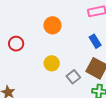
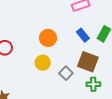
orange circle: (52, 25) -> (48, 38), moved

